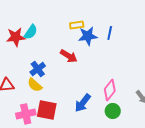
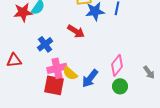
yellow semicircle: (35, 85) -> (70, 73), moved
pink cross: (26, 114) -> (57, 68), moved

